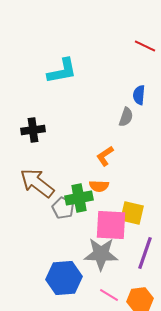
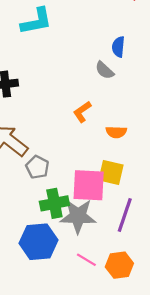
gray semicircle: (126, 117) -> (105, 70), turned 114
orange semicircle: (99, 186) -> (116, 132), moved
green cross: (79, 198) -> (54, 203), moved

